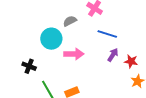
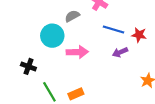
purple arrow: (113, 55) -> (120, 52), turned -144
red star: (131, 61) -> (139, 35), moved

